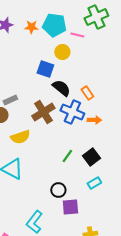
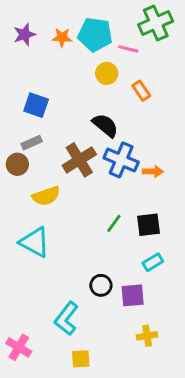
blue square: (45, 69) -> (36, 105), moved
orange rectangle: (87, 93) -> (141, 91), moved
black square: (91, 157) -> (148, 225), turned 30
black circle: (58, 190) -> (101, 285), moved
purple square: (70, 207) -> (133, 295), moved

